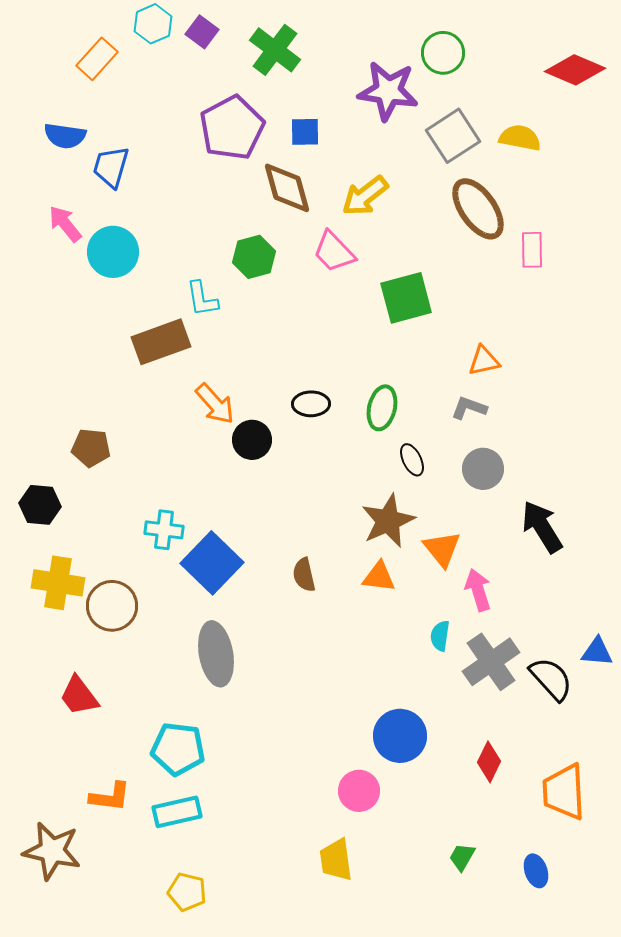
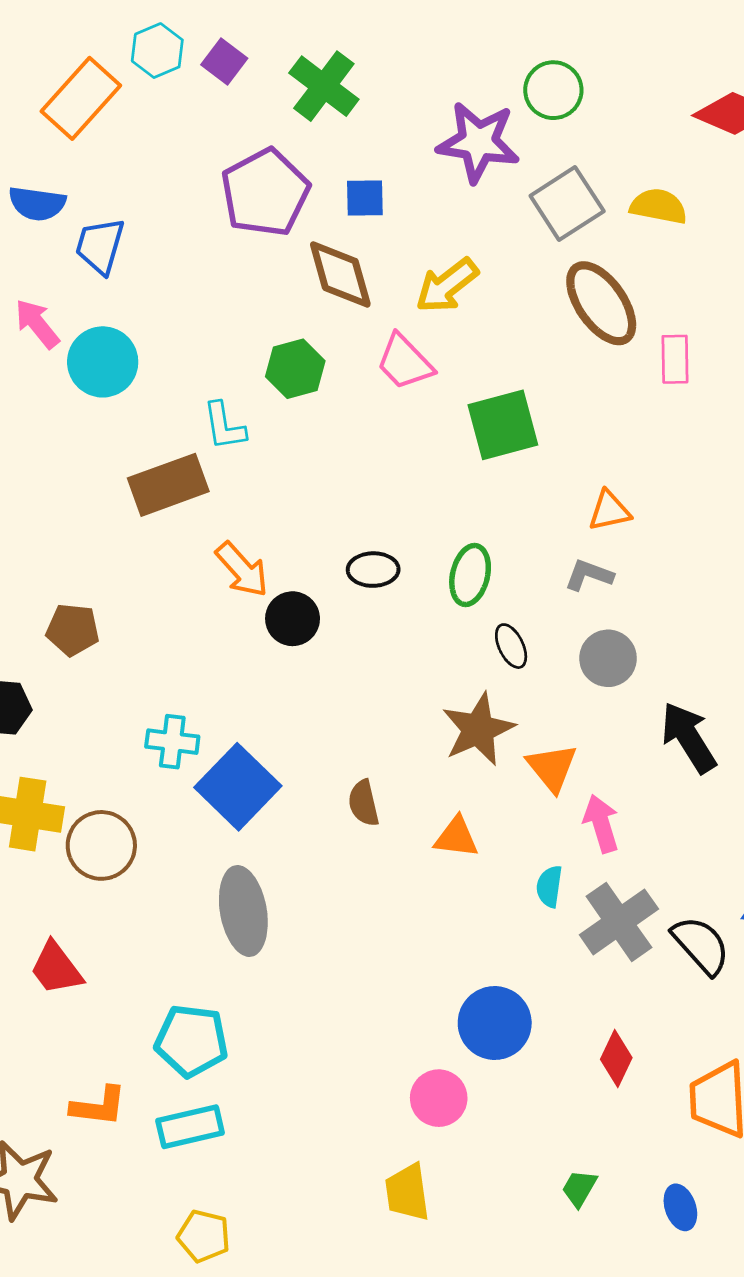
orange rectangle: (97, 59) -> (81, 98), size x1.4
orange triangle: (379, 577) -> (456, 837), moved

